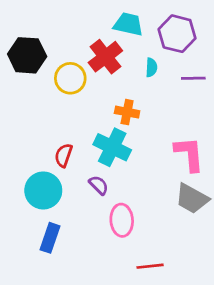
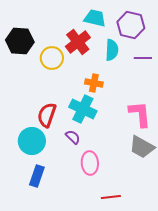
cyan semicircle: (151, 67) -> (112, 50), size x1.5
red semicircle: (64, 155) -> (47, 115), size x1.4

